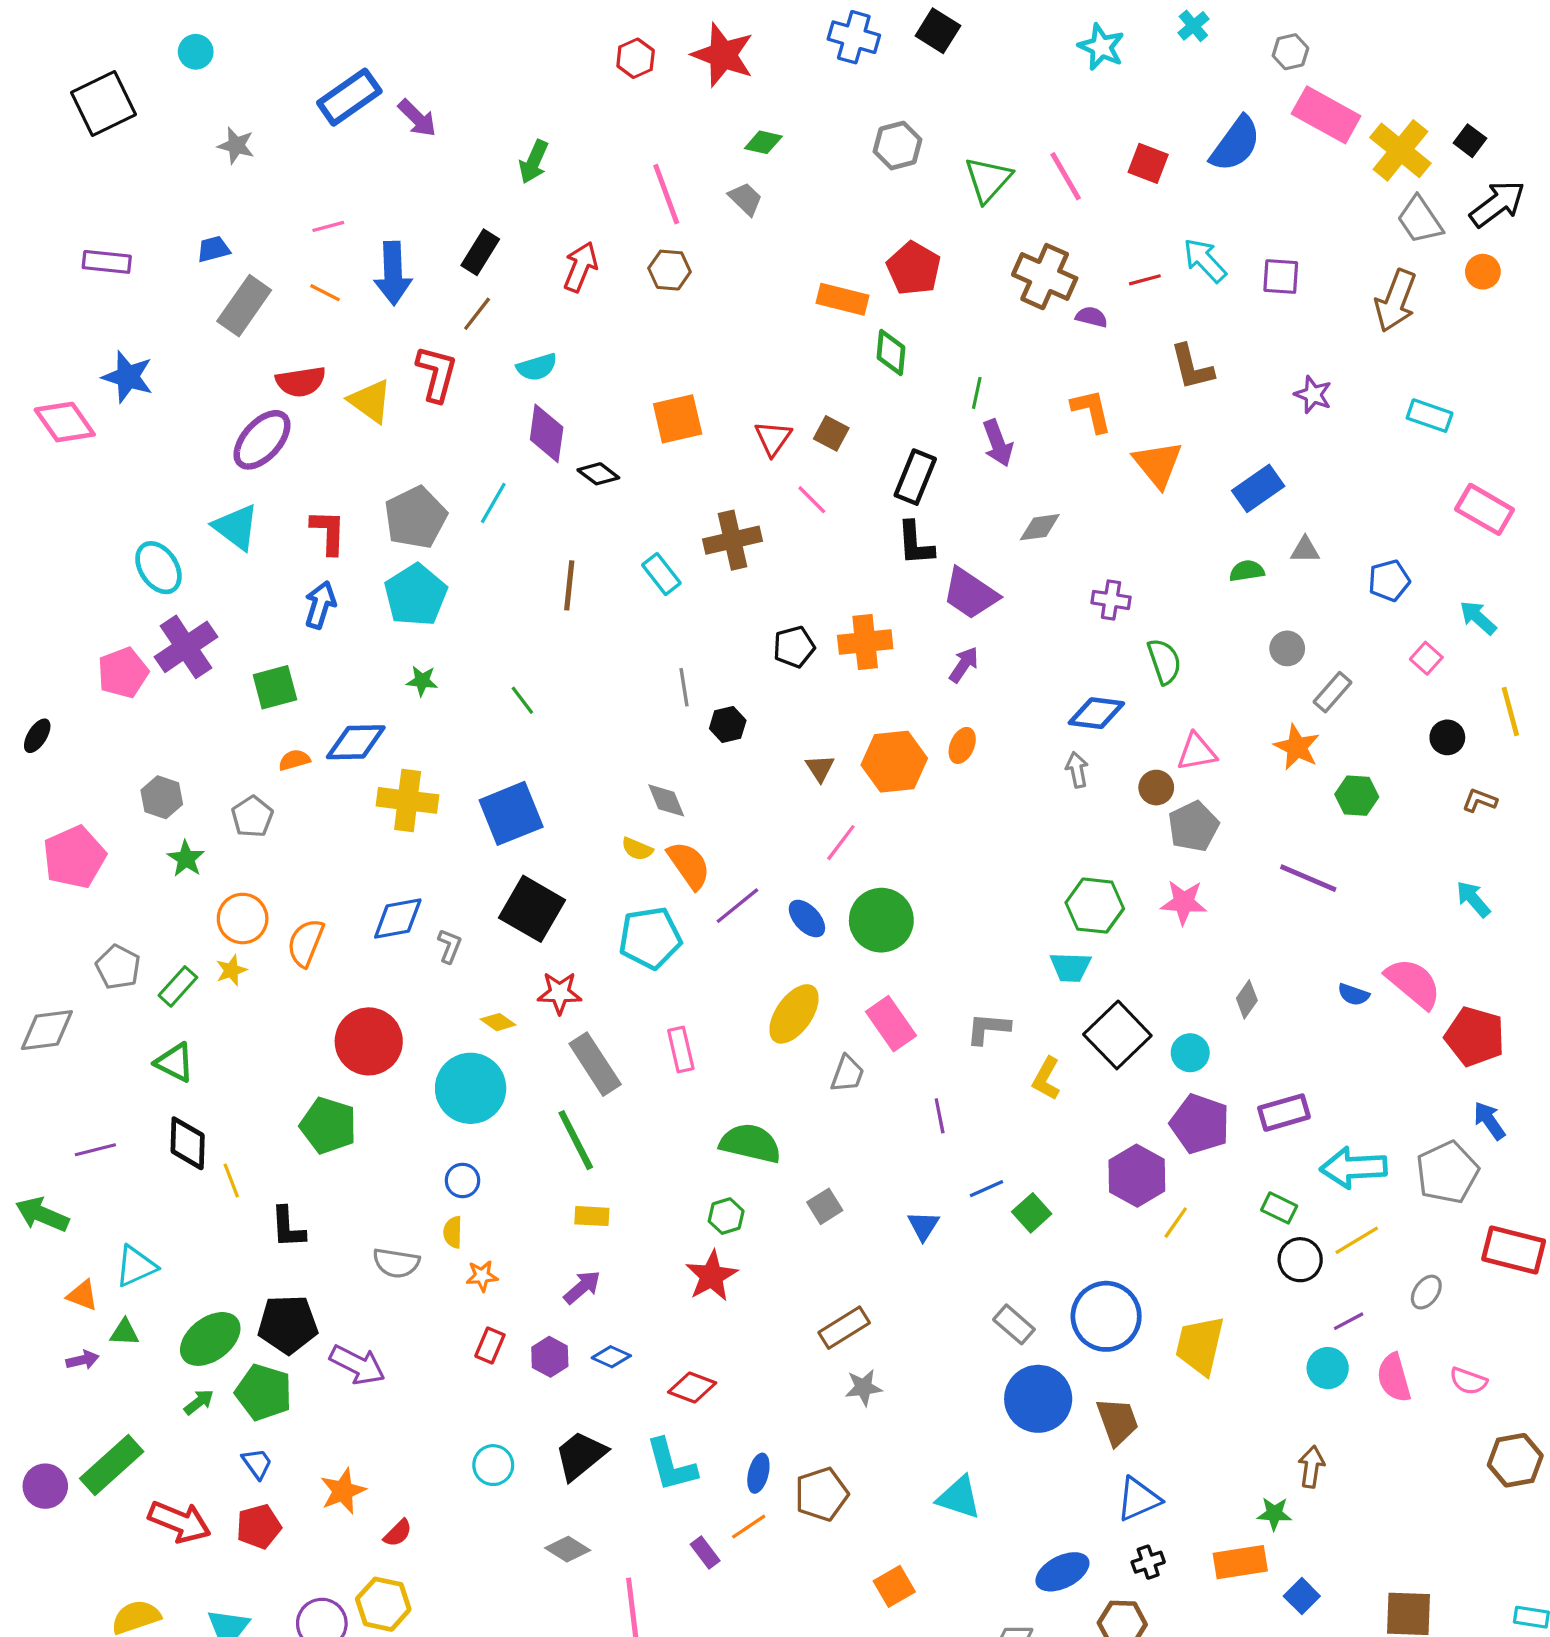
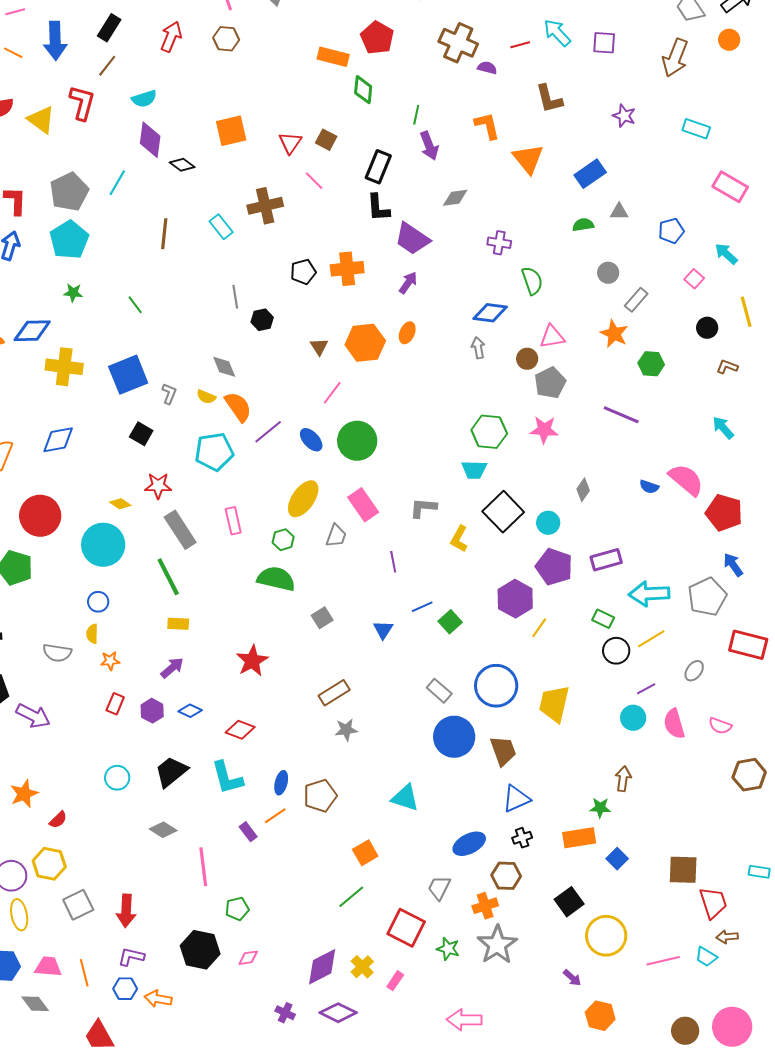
black square: (532, 909) -> (141, 434), size x0.6
gray L-shape: (450, 946) -> (169, 394), moved
green hexagon: (726, 1216) -> (283, 540), moved

